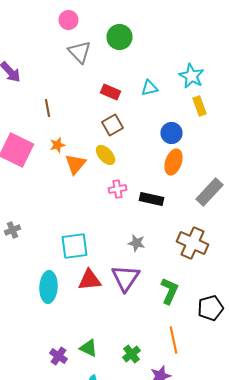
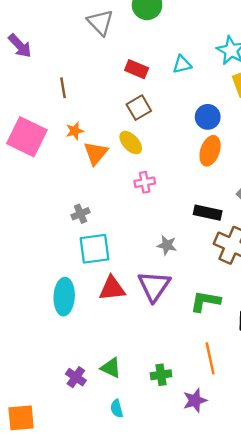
black rectangle: (152, 199) -> (208, 213), moved
gray cross: (12, 230) -> (81, 214), moved
green L-shape: (170, 291) -> (205, 301), turned -104
green cross: (132, 354) -> (161, 375), turned 30

